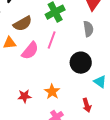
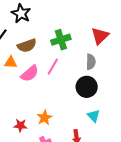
black circle: (81, 63) -> (87, 87), moved
red star: (24, 96) -> (20, 125), moved

